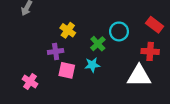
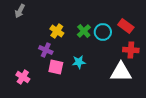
red rectangle: (155, 25) -> (126, 26), moved
green cross: (98, 44) -> (84, 31), moved
purple cross: (56, 51) -> (46, 50), turned 32

